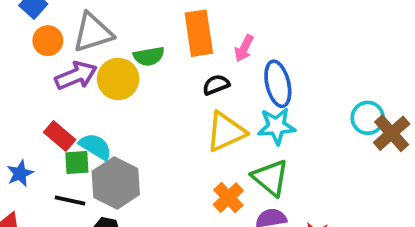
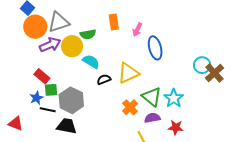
orange rectangle: (199, 33) -> (114, 22), size x0.7
orange circle: (48, 41) -> (35, 27), size x1.5
black semicircle: (216, 85) -> (104, 79), moved
cyan star: (276, 126) -> (174, 98), moved, turned -30
cyan semicircle: (95, 147) -> (91, 62), moved
blue star: (20, 173) -> (36, 98), moved

